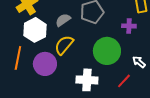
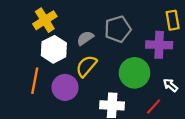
purple cross: (129, 26) -> (159, 45), size x1.6

